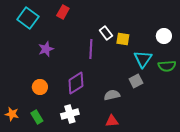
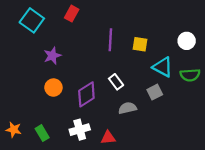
white rectangle: (106, 33) -> (116, 82), moved
purple line: (91, 49) -> (110, 40), moved
cyan triangle: (143, 59) -> (163, 67), turned -36
orange circle: (40, 87) -> (53, 88), moved
red triangle: (112, 121) -> (108, 138), moved

